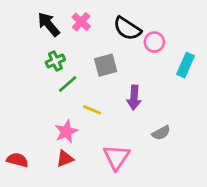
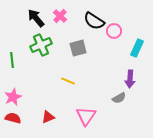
green cross: (55, 61) -> (41, 45), size x1.5
green line: (68, 84) -> (12, 60), moved, turned -56
purple arrow: (134, 98) -> (130, 79), moved
pink star: (66, 131) -> (13, 97), moved

